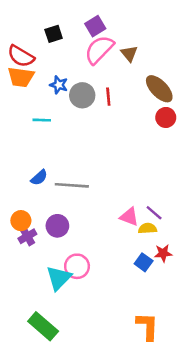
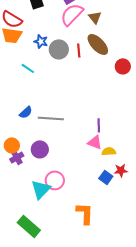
brown ellipse: (159, 89) -> (98, 44), moved
cyan line: (42, 120) -> (28, 68), turned 32
purple line: (154, 213) -> (99, 125), moved, turned 48
orange L-shape: (147, 326) -> (85, 213), moved

